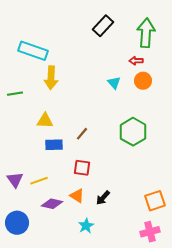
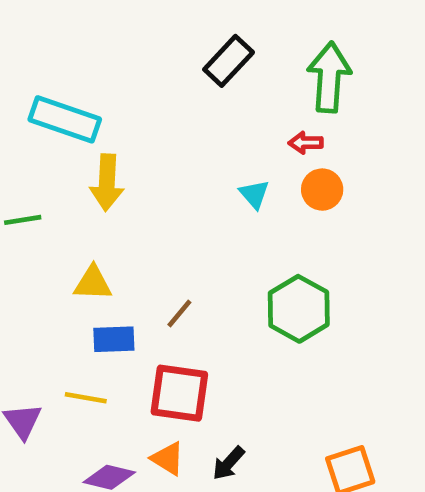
red square: (82, 168) -> (179, 393), size x1.5
yellow line: (39, 181) -> (86, 398), moved, turned 30

